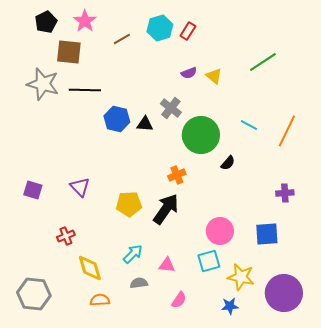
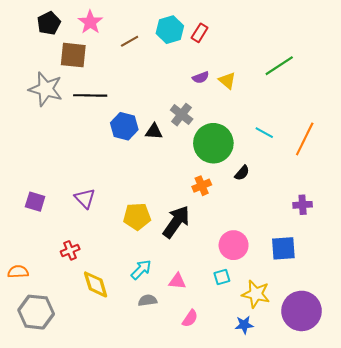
orange cross: (177, 175) -> (202, 186), moved
cyan square: (209, 261) -> (222, 277), size x0.7
orange semicircle: (100, 300) -> (18, 272), moved

